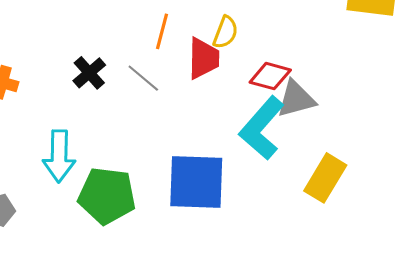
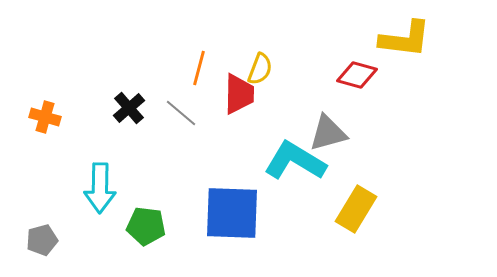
red diamond: (270, 76) -> (357, 75), moved
cyan L-shape: (262, 128) -> (295, 161), turned 80
green pentagon: (107, 196) -> (146, 226), size x0.7

